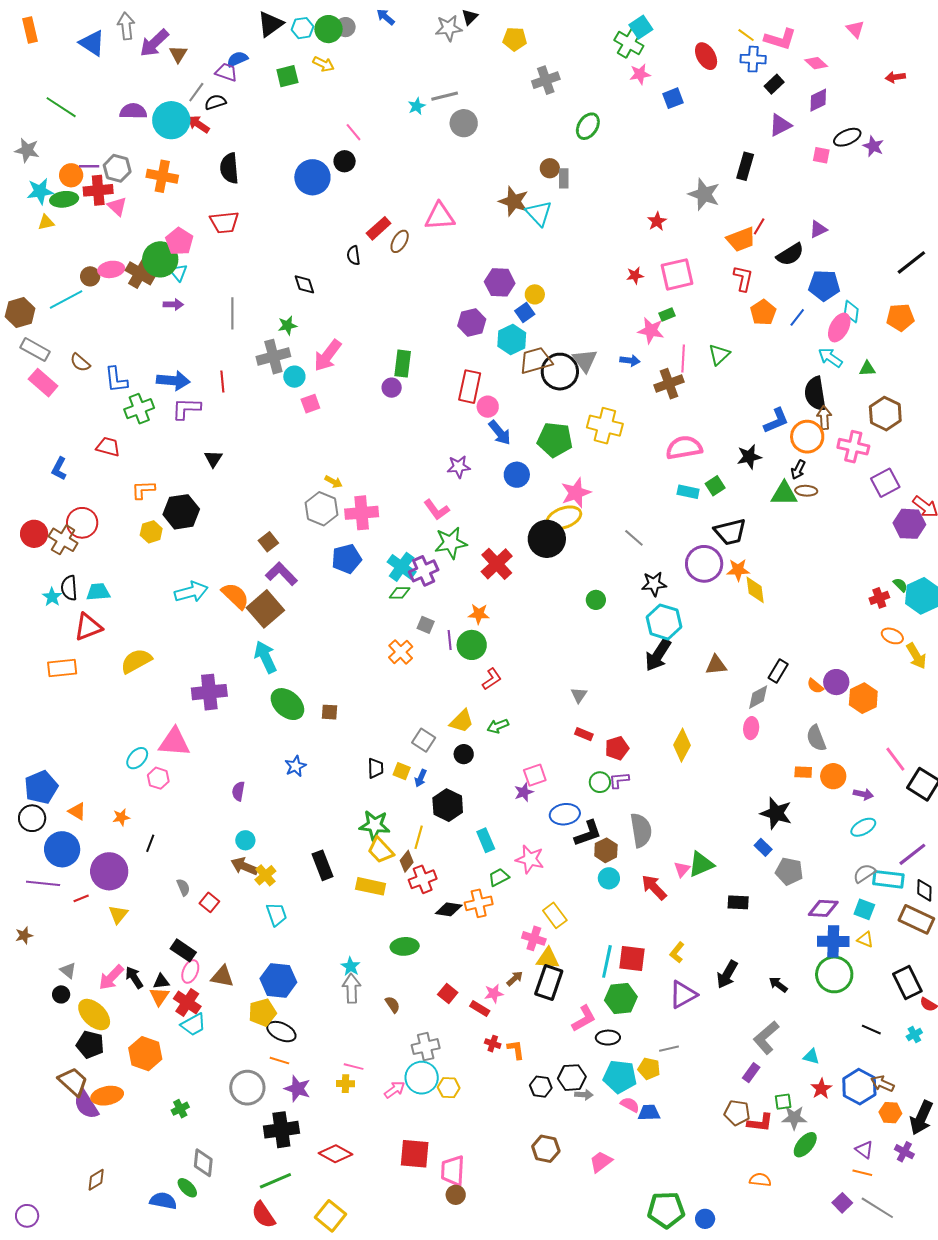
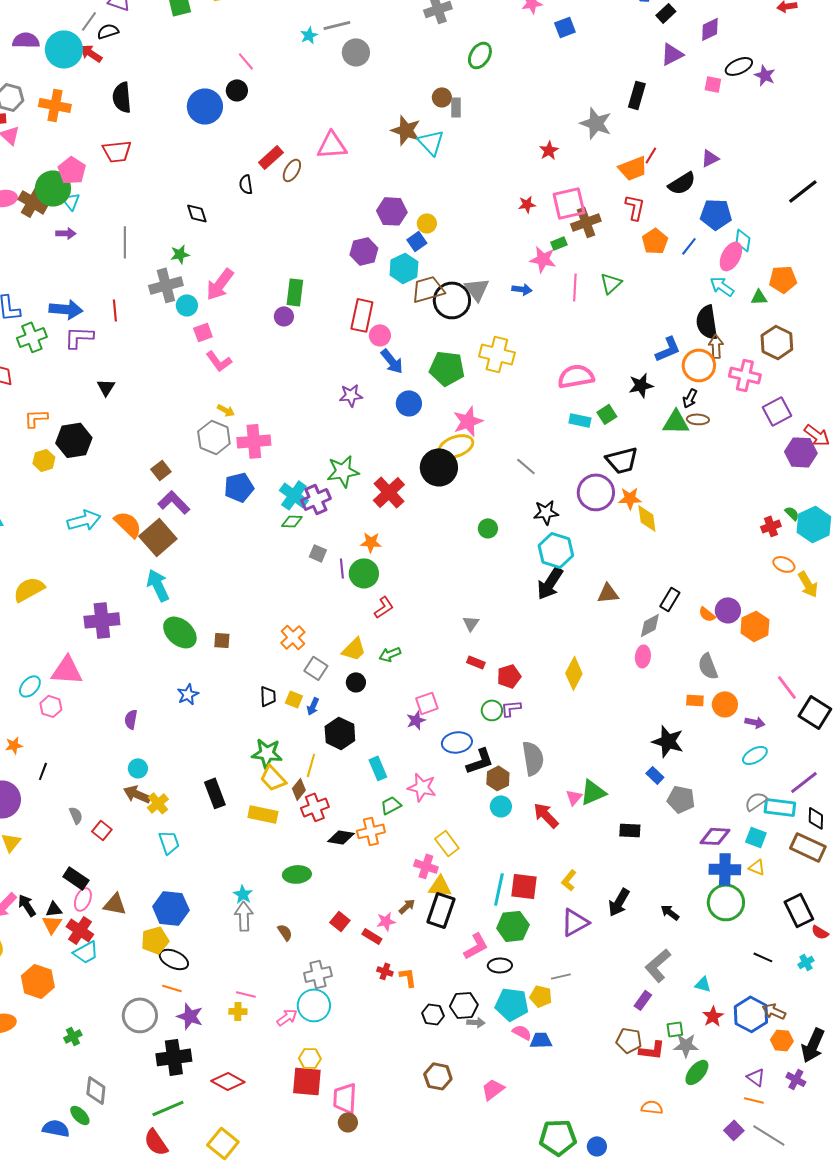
orange pentagon: (900, 317) -> (783, 279), moved
brown cross: (669, 384) -> (586, 222), moved
pink L-shape: (437, 510) -> (219, 361), moved
orange cross: (401, 652) -> (293, 637), moved
yellow hexagon: (449, 1088) -> (310, 1058), moved

